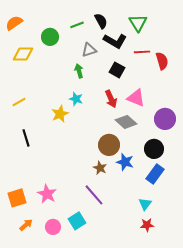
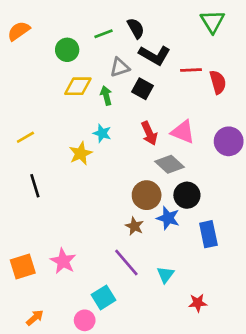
green triangle: (138, 23) -> (213, 22), moved
yellow diamond: (23, 54) -> (78, 86), moved
black square: (117, 70) -> (143, 89), moved
purple circle: (165, 119) -> (229, 141), moved
black circle: (154, 149) -> (187, 195), moved
blue rectangle: (155, 174) -> (208, 234), turned -48
cyan triangle: (145, 204) -> (165, 275), moved
orange arrow: (26, 225) -> (35, 318), moved
pink circle: (53, 227) -> (85, 320), moved

